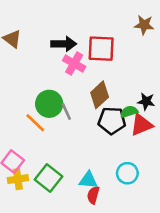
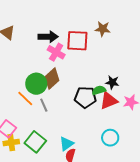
brown star: (144, 25) -> (103, 29), moved
brown diamond: (100, 95) -> (52, 79), moved
gray line: (66, 111) -> (44, 105), moved
cyan circle: (127, 173) -> (110, 138), moved
cyan triangle: (88, 180) -> (67, 144), turned -42

